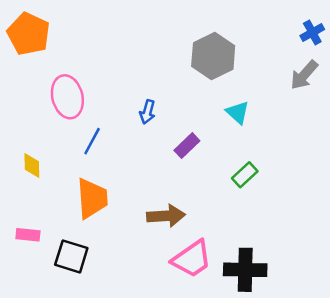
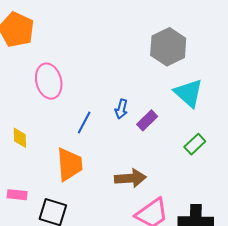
blue arrow: (147, 112) -> (121, 109), moved
cyan triangle: (238, 113) -> (189, 93), size x1.5
blue line: (92, 141) -> (84, 123), moved

